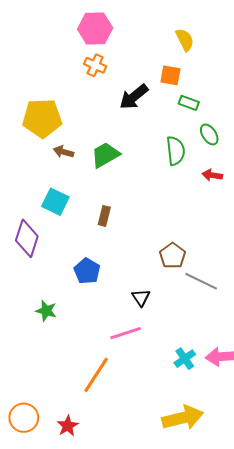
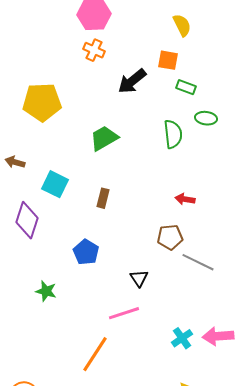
green ellipse: (209, 134) -> (206, 118), turned -50
brown arrow: (64, 152) -> (15, 162), moved
red arrow: (212, 175) -> (185, 199), moved
brown pentagon: (173, 256) -> (170, 237), turned 30

